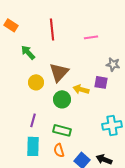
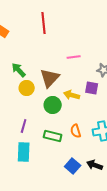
red line: (52, 29) -> (44, 23), moved
pink line: (91, 37) -> (74, 57), moved
green arrow: (28, 52) -> (19, 70), moved
orange semicircle: (59, 150) -> (76, 131), moved

